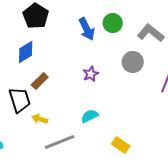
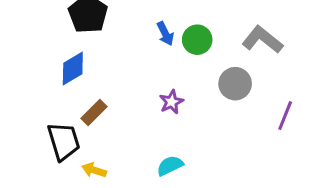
green circle: (113, 23) -> (197, 40), moved
blue arrow: (87, 29) -> (165, 34), size x0.7

